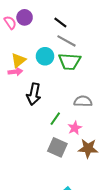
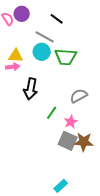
gray line: (67, 41) -> (45, 37), moved
yellow triangle: (18, 60) -> (16, 56), turned 42
gray semicircle: (83, 101) -> (79, 96), turned -30
gray square: (57, 147) -> (68, 141), moved

